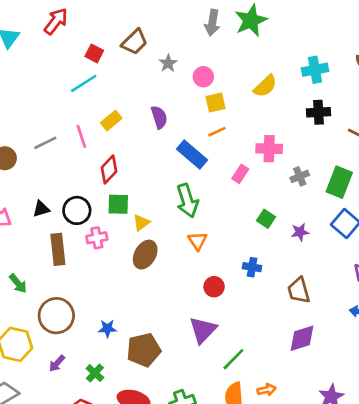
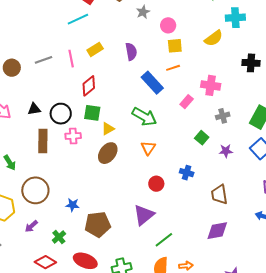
cyan cross: (315, 70) -> (235, 18), moved
gray cross: (300, 176) -> (223, 116), moved
green arrow: (187, 201) -> (144, 117), turned -50

